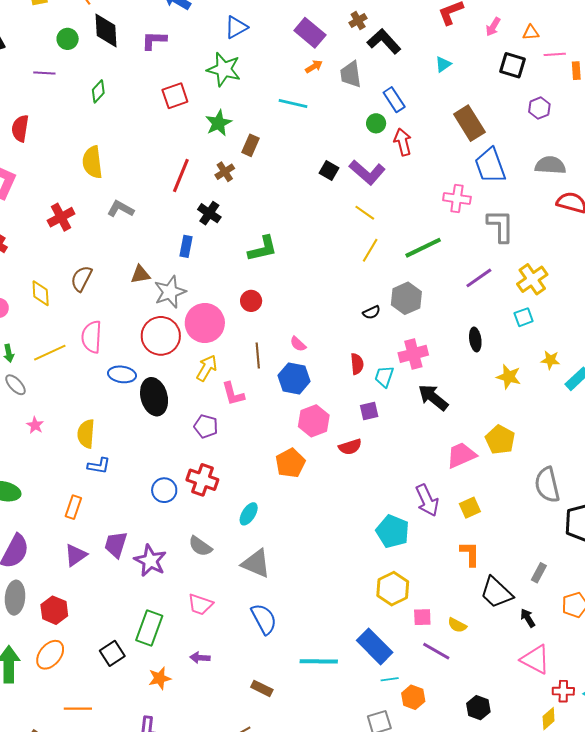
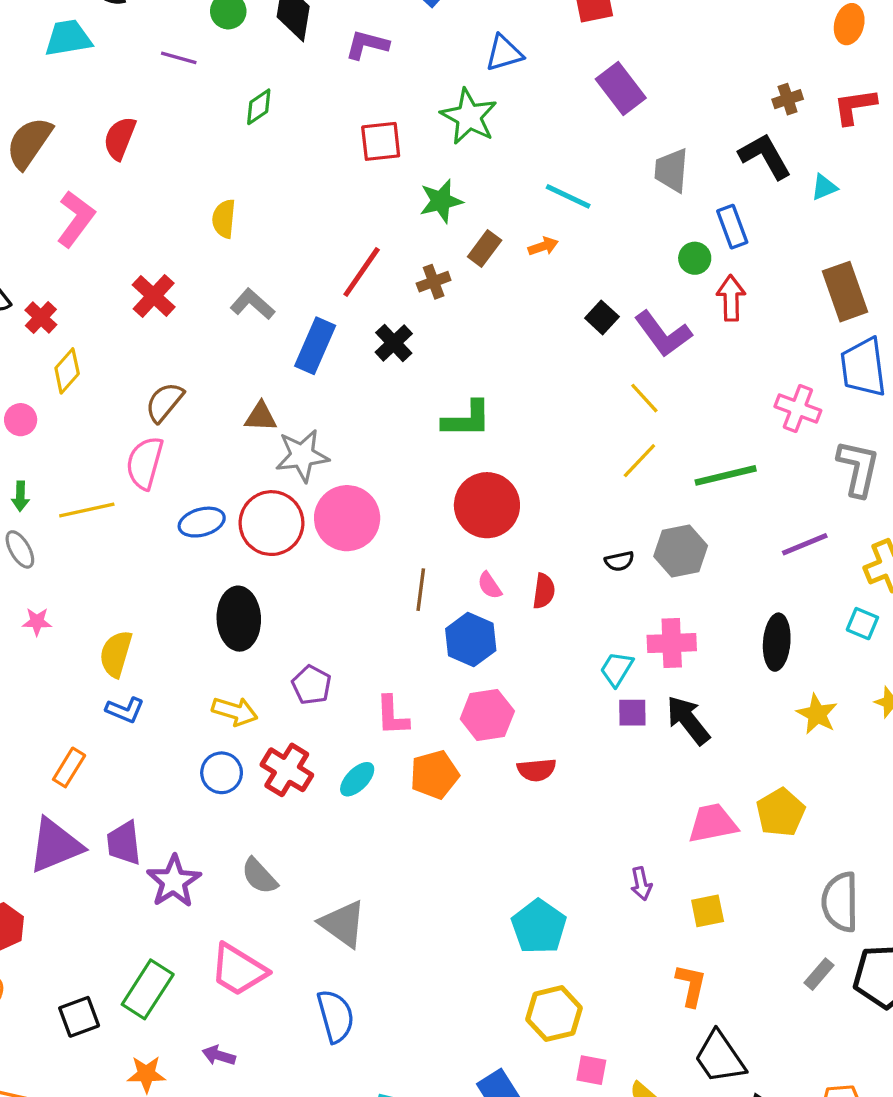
brown cross: (358, 20) -> (788, 99), moved
black L-shape: (384, 41) -> (765, 156), moved
orange arrow: (314, 67) -> (543, 246), moved
yellow semicircle: (92, 162) -> (224, 219), size x0.7
red cross: (61, 217) -> (154, 296), turned -32
blue rectangle: (186, 246) -> (315, 346), moved, size x1.5
yellow diamond: (41, 293) -> (67, 371), moved, turned 32
red circle: (251, 301) -> (487, 505), moved, size x1.8
cyan square: (524, 317) -> (862, 624), turned 30
pink semicircle: (92, 337) -> (145, 463), moved
black ellipse: (475, 339) -> (777, 642), size x1.4
red semicircle: (357, 364) -> (544, 591), moved
yellow arrow: (207, 368) -> (235, 711), moved, turned 64
blue ellipse: (122, 374) -> (202, 522), moved, turned -36
pink L-shape: (233, 394) -> (392, 716), moved
purple square: (369, 411) -> (632, 713), moved
pink star: (35, 425) -> (37, 622), turned 30
purple arrow: (427, 500) -> (641, 884), size x0.6
cyan ellipse: (249, 514) -> (357, 779), moved
cyan pentagon: (393, 531) -> (539, 927), moved
purple trapezoid: (116, 545) -> (124, 843), turned -36
purple triangle: (76, 555) -> (55, 846), size x1.5
gray rectangle: (539, 573) -> (819, 974), moved
pink trapezoid: (200, 604) -> (239, 970), size x1.4

